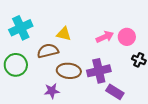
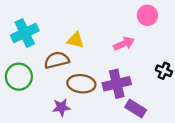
pink circle: (127, 37) -> (147, 15), moved

